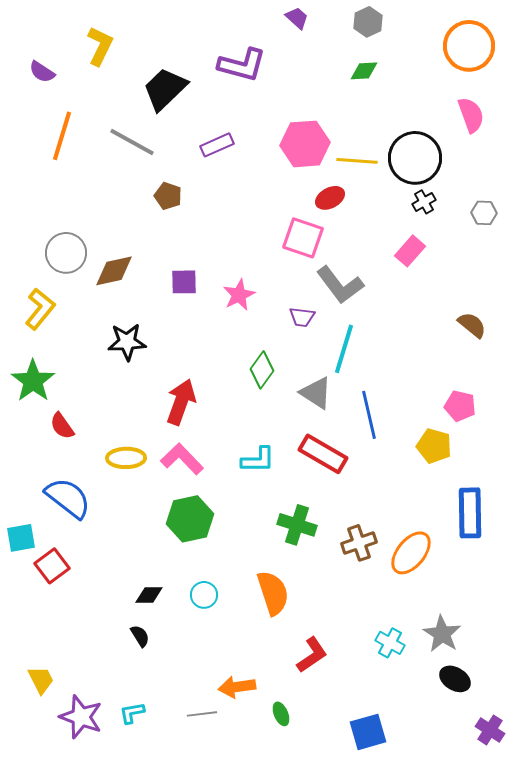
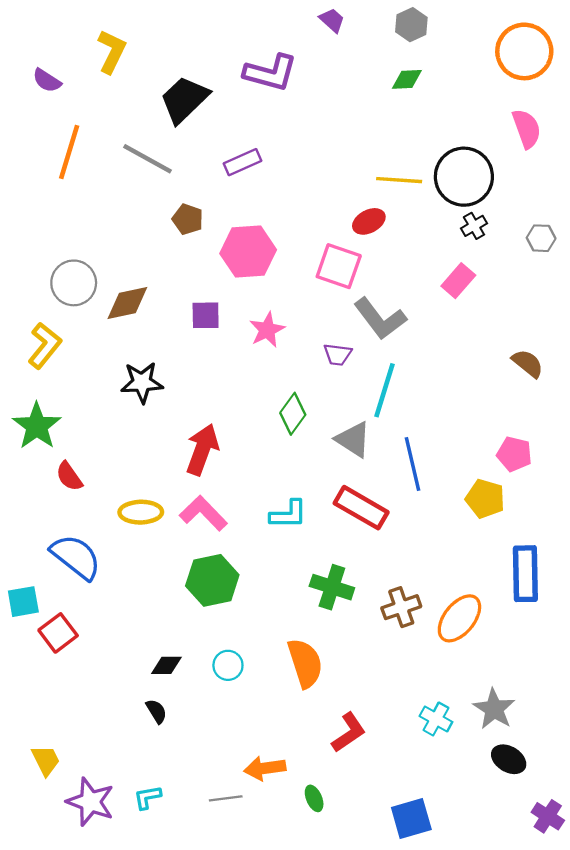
pink hexagon: (305, 144) -> (248, 252), moved

